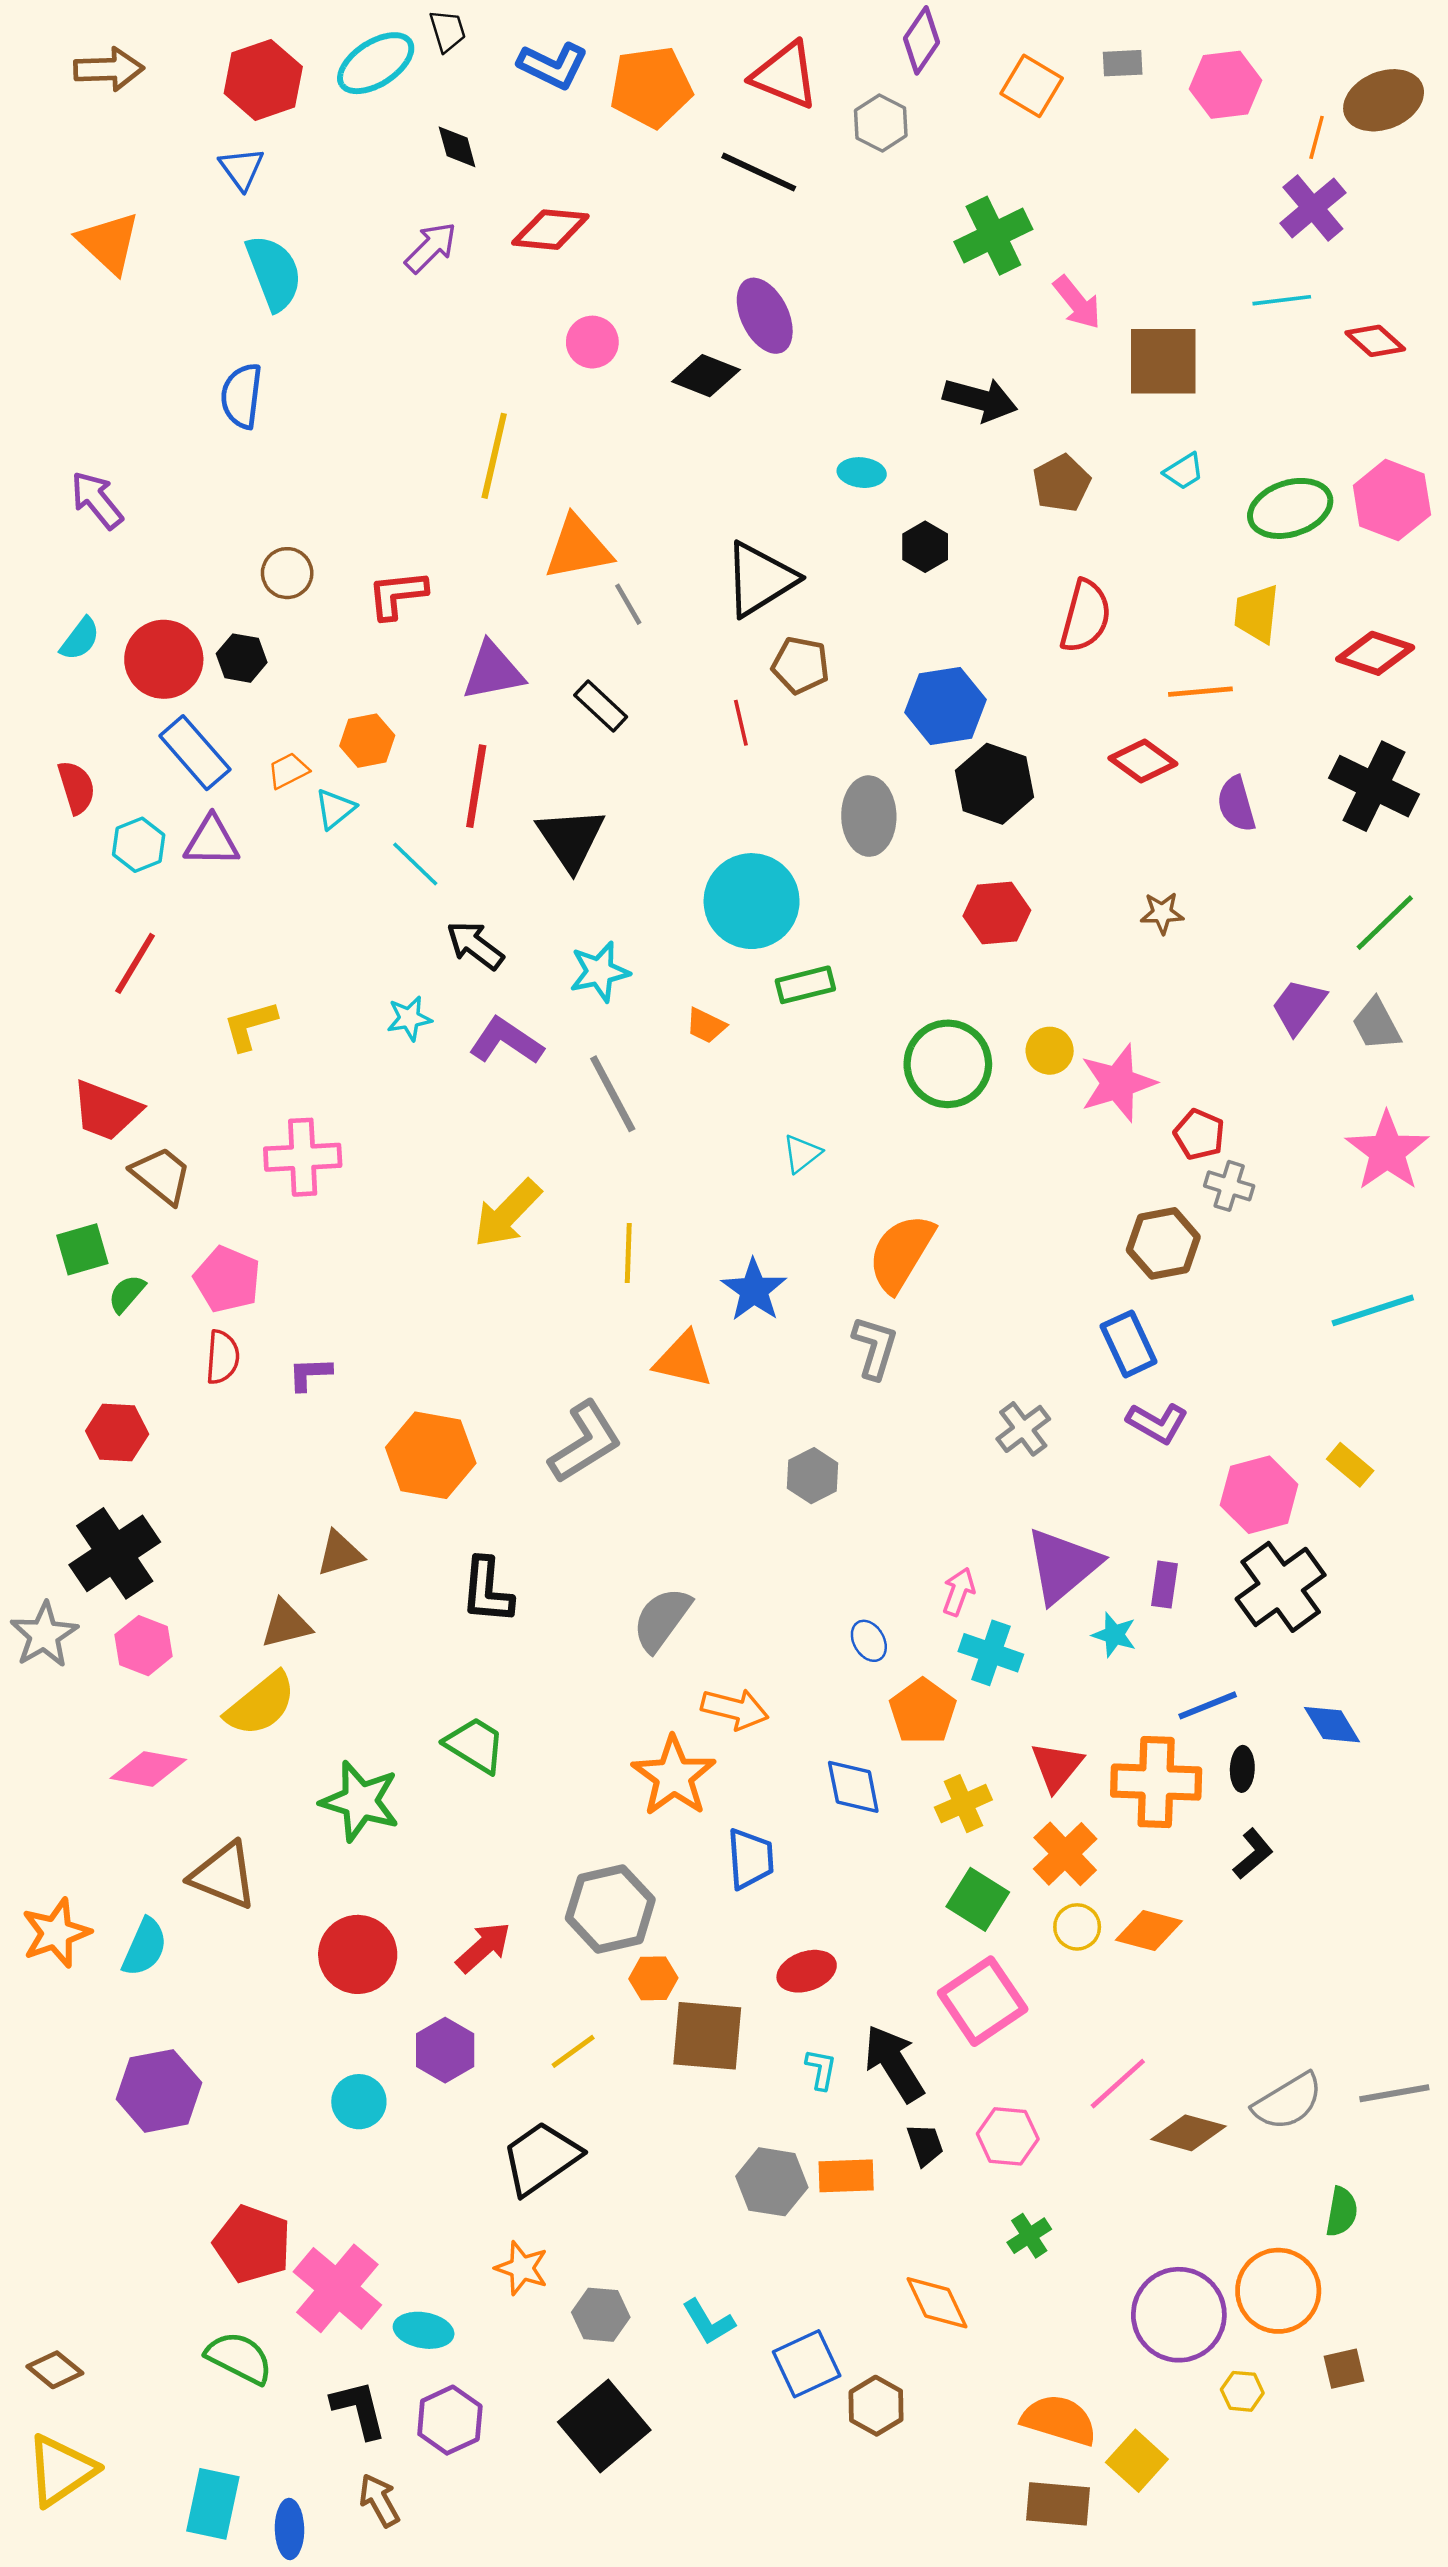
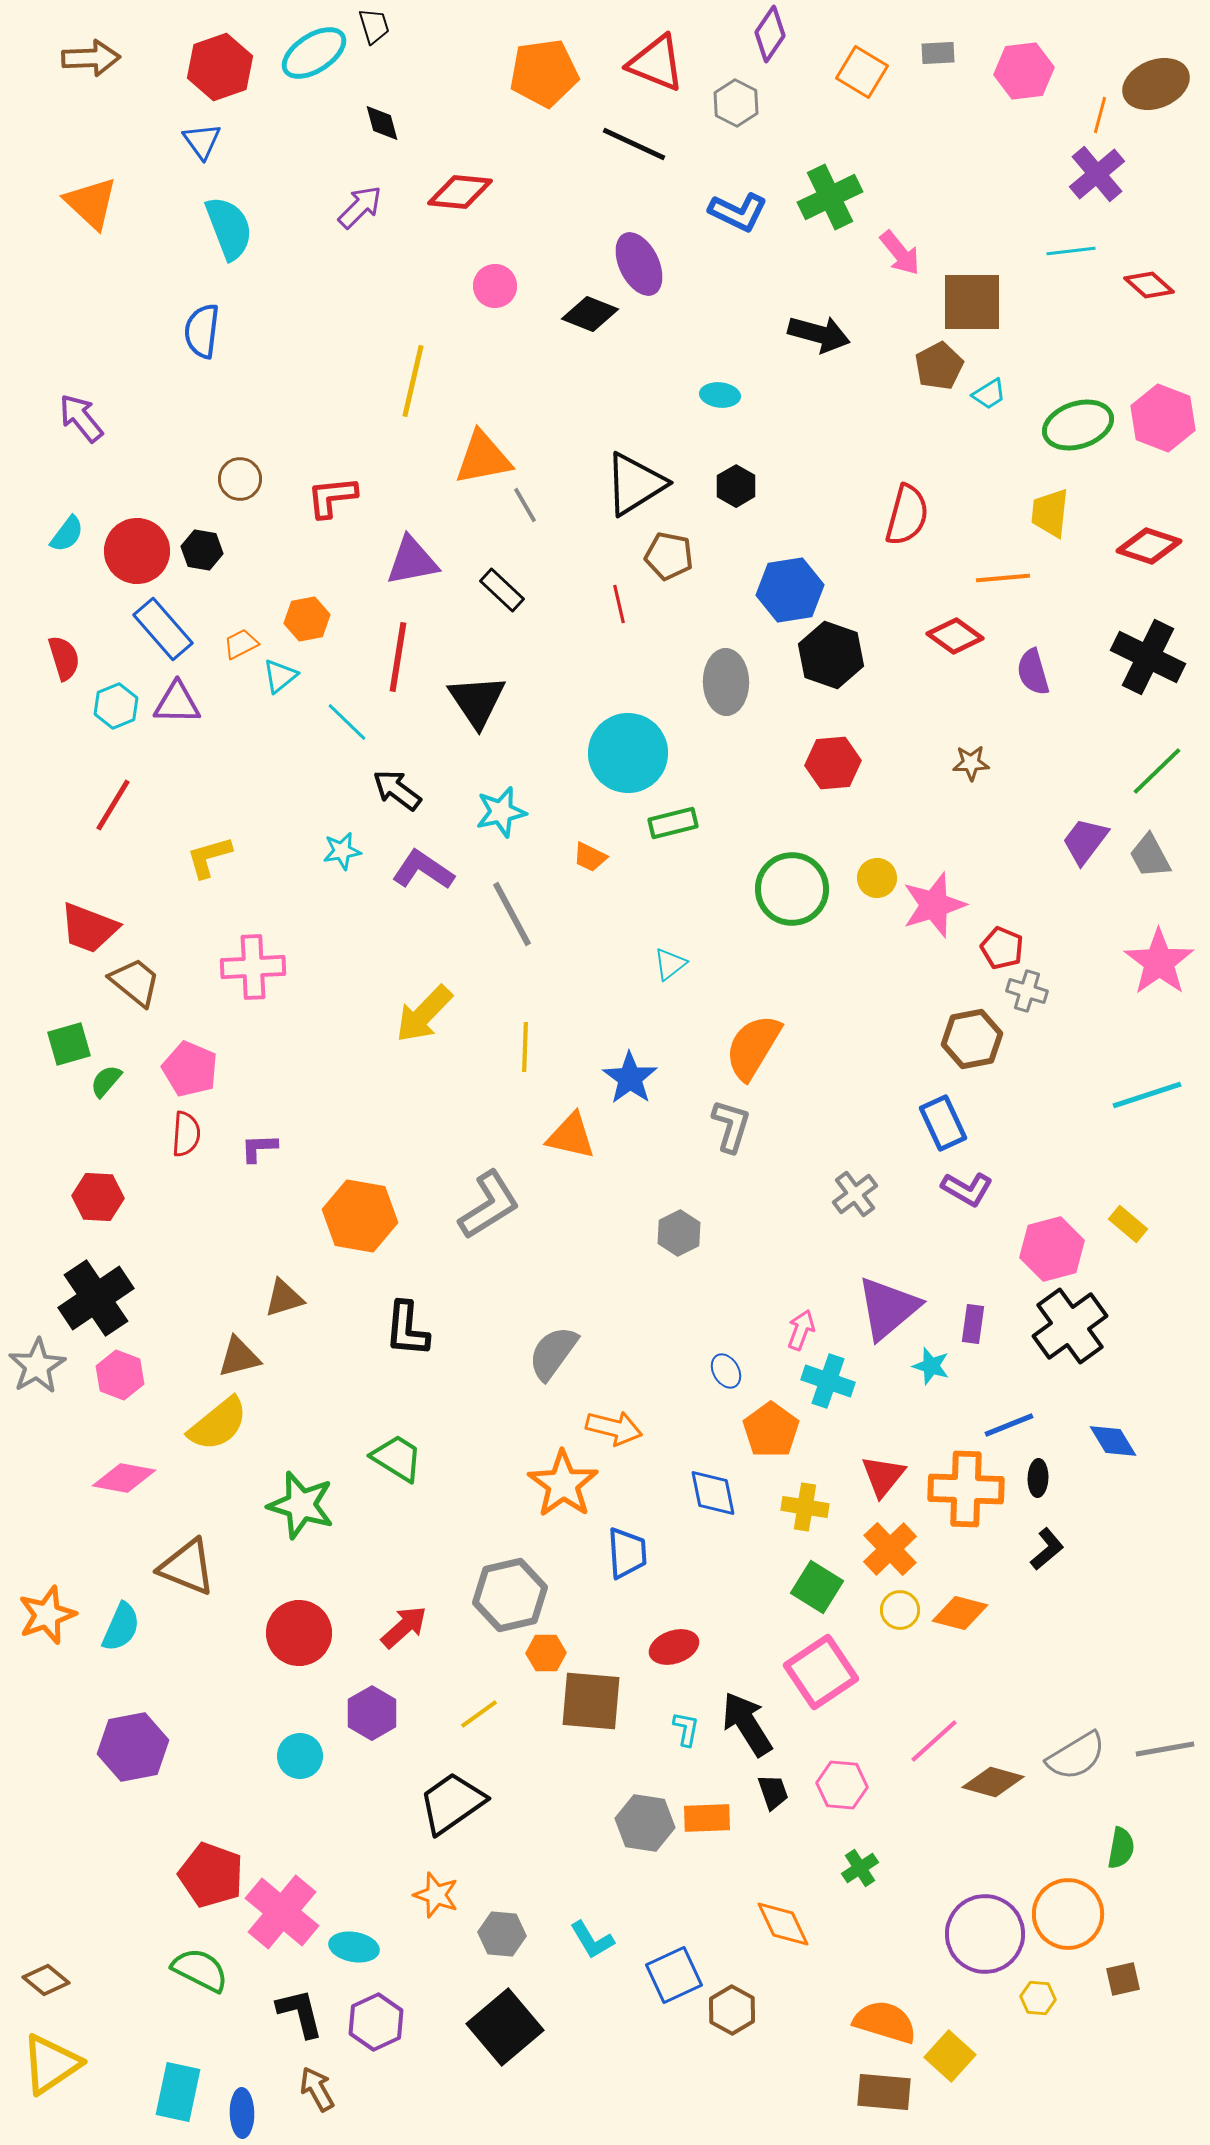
blue L-shape: (553, 66) -> (738, 212), moved
brown pentagon: (1062, 483) -> (939, 366), moved
black hexagon: (925, 547) -> (736, 486), moved
yellow cross: (963, 1804) -> (805, 1507), turned 33

